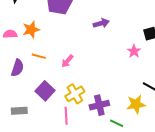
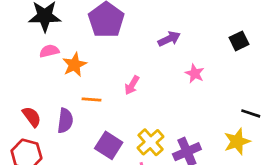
pink semicircle: (10, 34) -> (49, 51), moved
pink star: (134, 51) -> (195, 73), moved
pink arrow: (67, 61) -> (132, 85), moved

